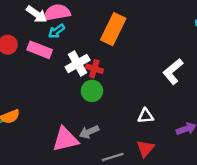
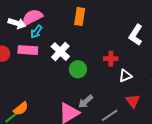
orange rectangle: (113, 29) -> (80, 17), size x0.7
red cross: (94, 69) -> (111, 59), moved

